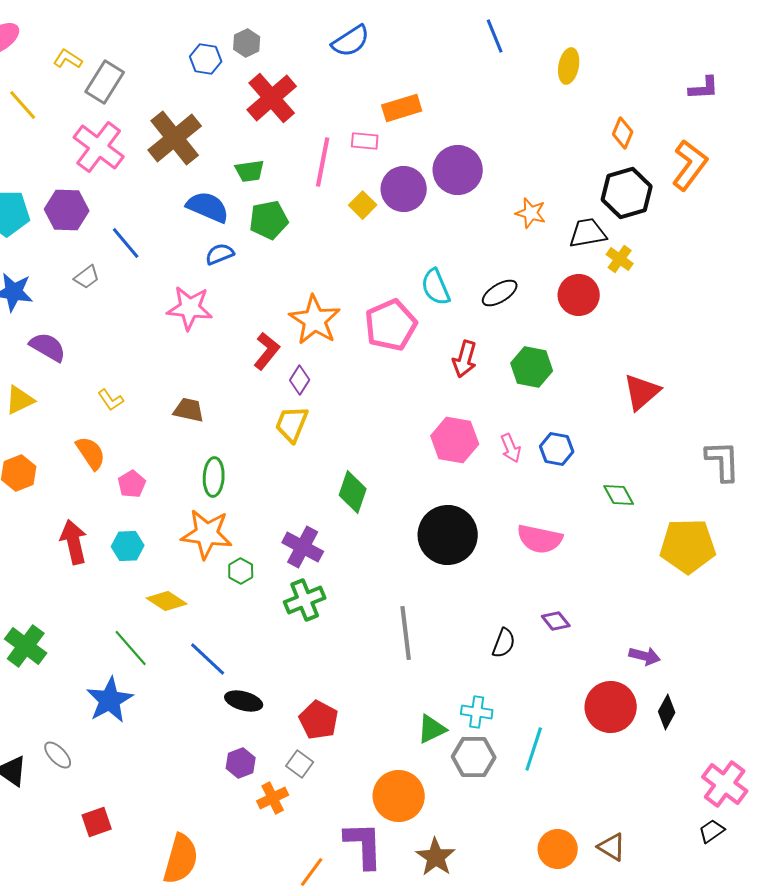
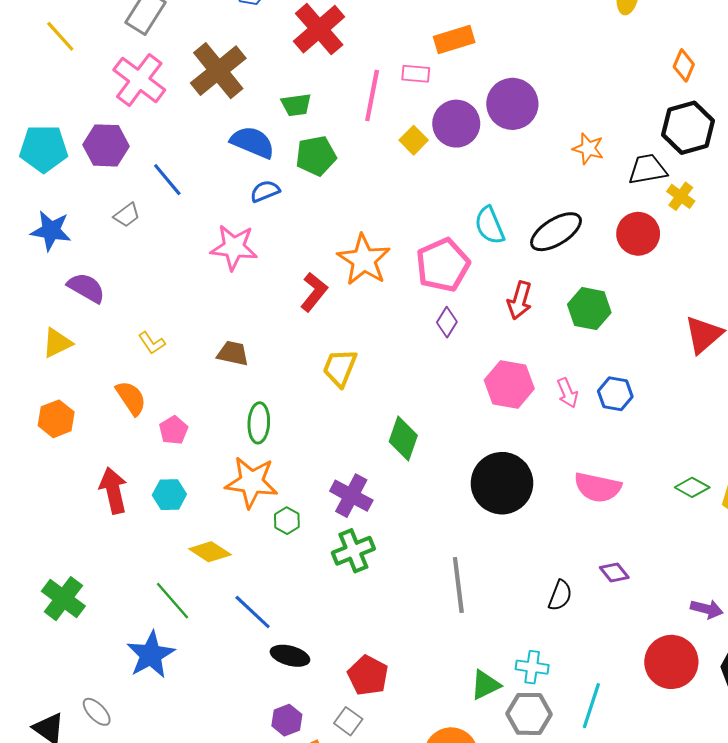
black ellipse: (500, 293) -> (556, 232), size x1.4
purple diamond: (300, 380) -> (447, 322), moved
green diamond: (619, 495) -> (692, 487), moved, turned -32

